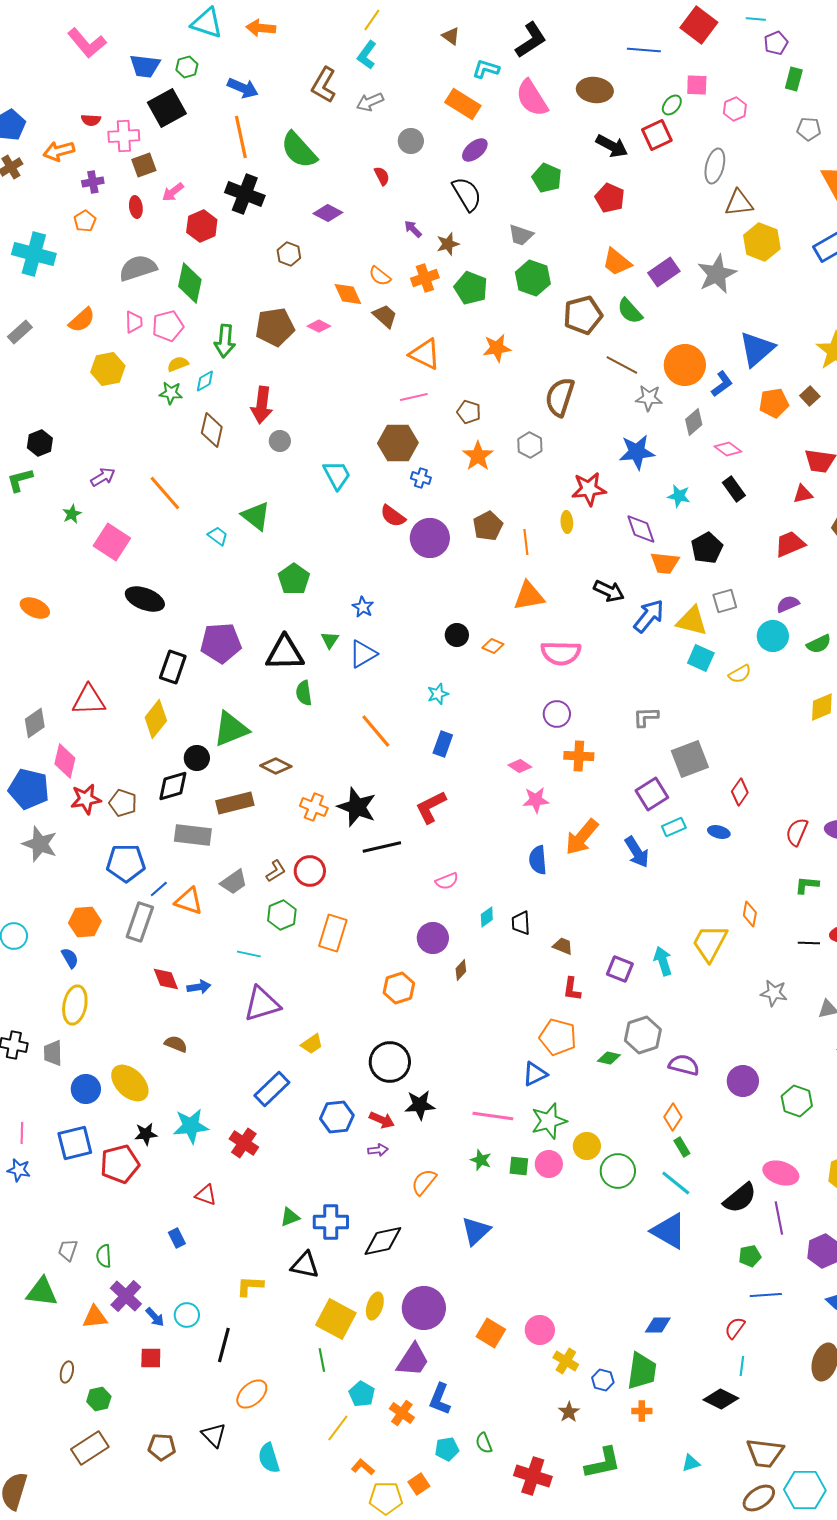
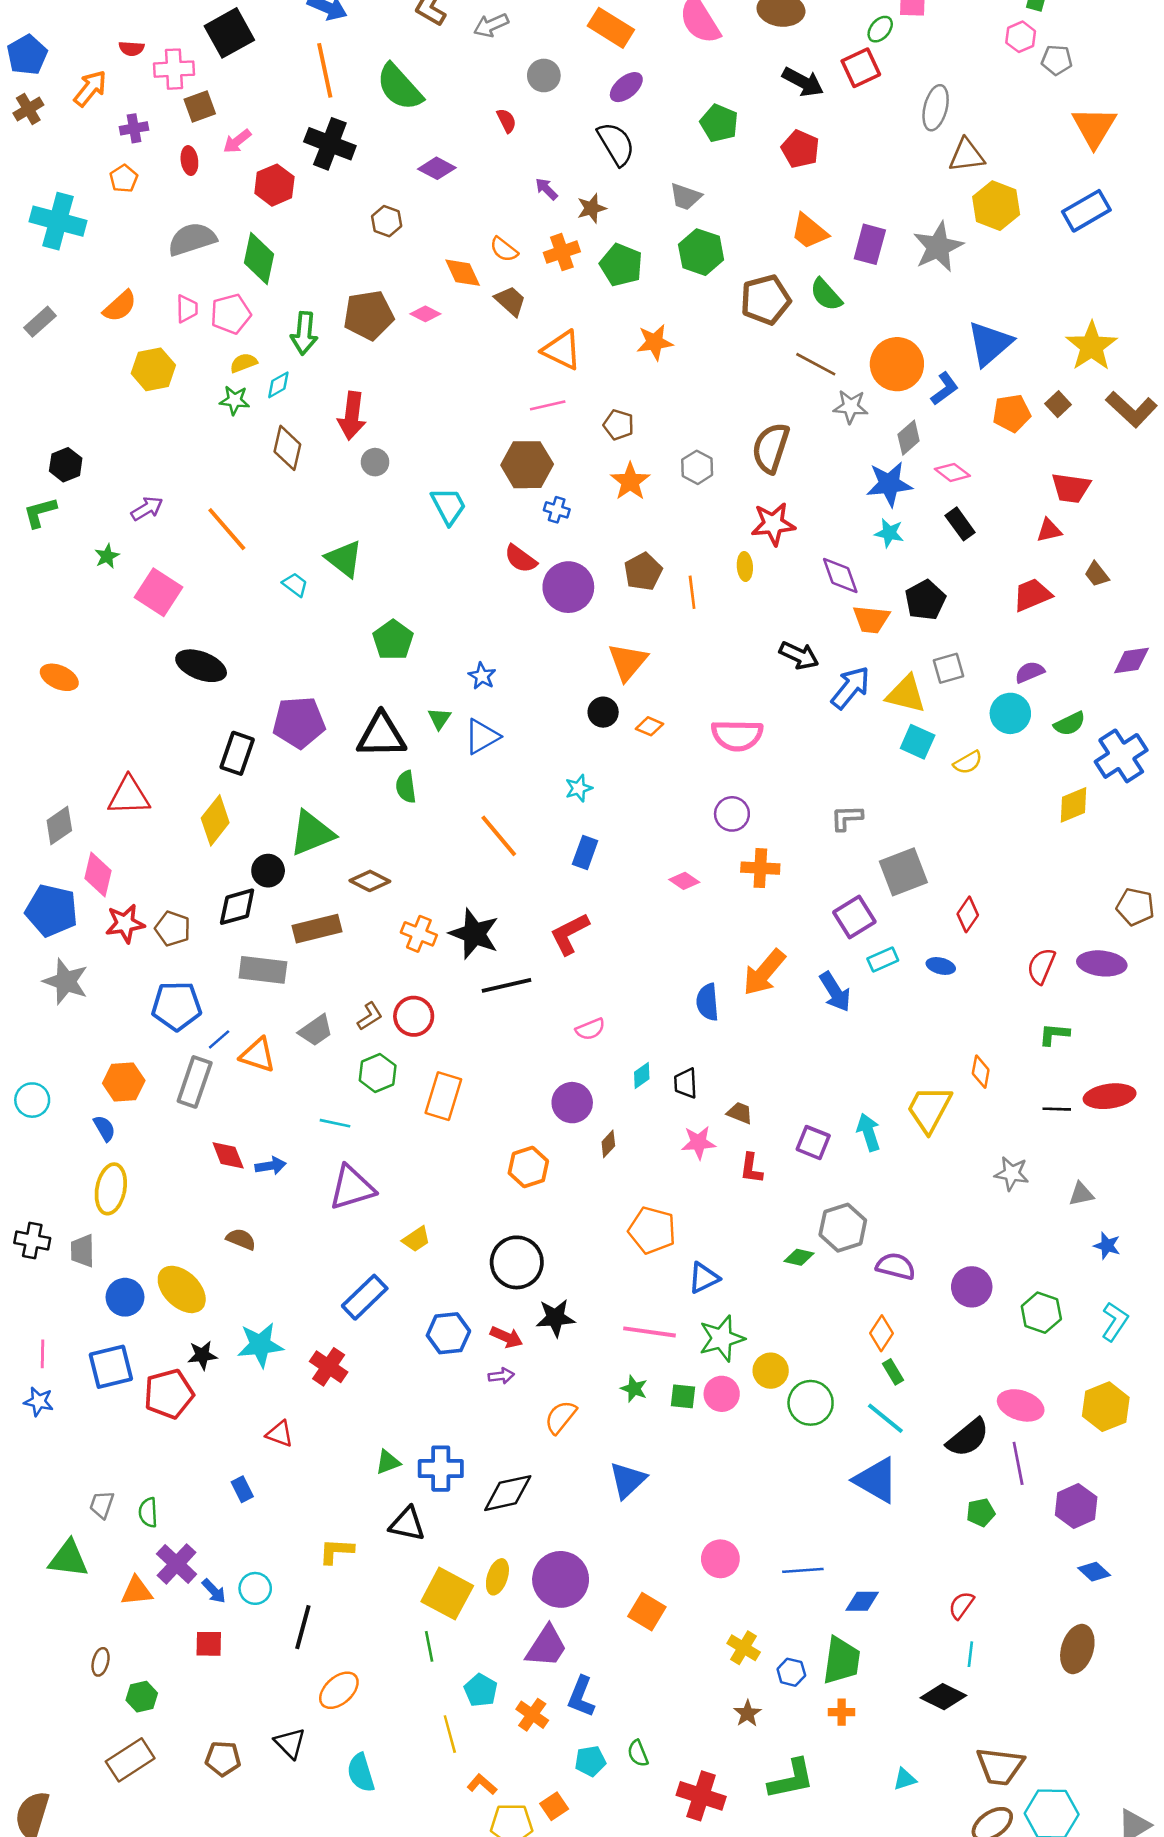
pink hexagon: (735, 109) -> (1021, 37), moved
orange arrow: (59, 151) -> (90, 88), turned 144
purple rectangle: (664, 272) -> (870, 244), turned -40
brown semicircle: (560, 397) -> (771, 448), moved
blue star: (637, 452) -> (889, 484), moved
orange triangle: (529, 596) -> (628, 662), moved, turned -40
pink star: (536, 800) -> (698, 1143), moved
orange pentagon: (558, 1037) -> (652, 1230), moved
blue line: (766, 1295) -> (803, 1570), moved
pink circle: (540, 1330) -> (720, 1559), moved
yellow line: (338, 1428) -> (450, 1734), turned -52

